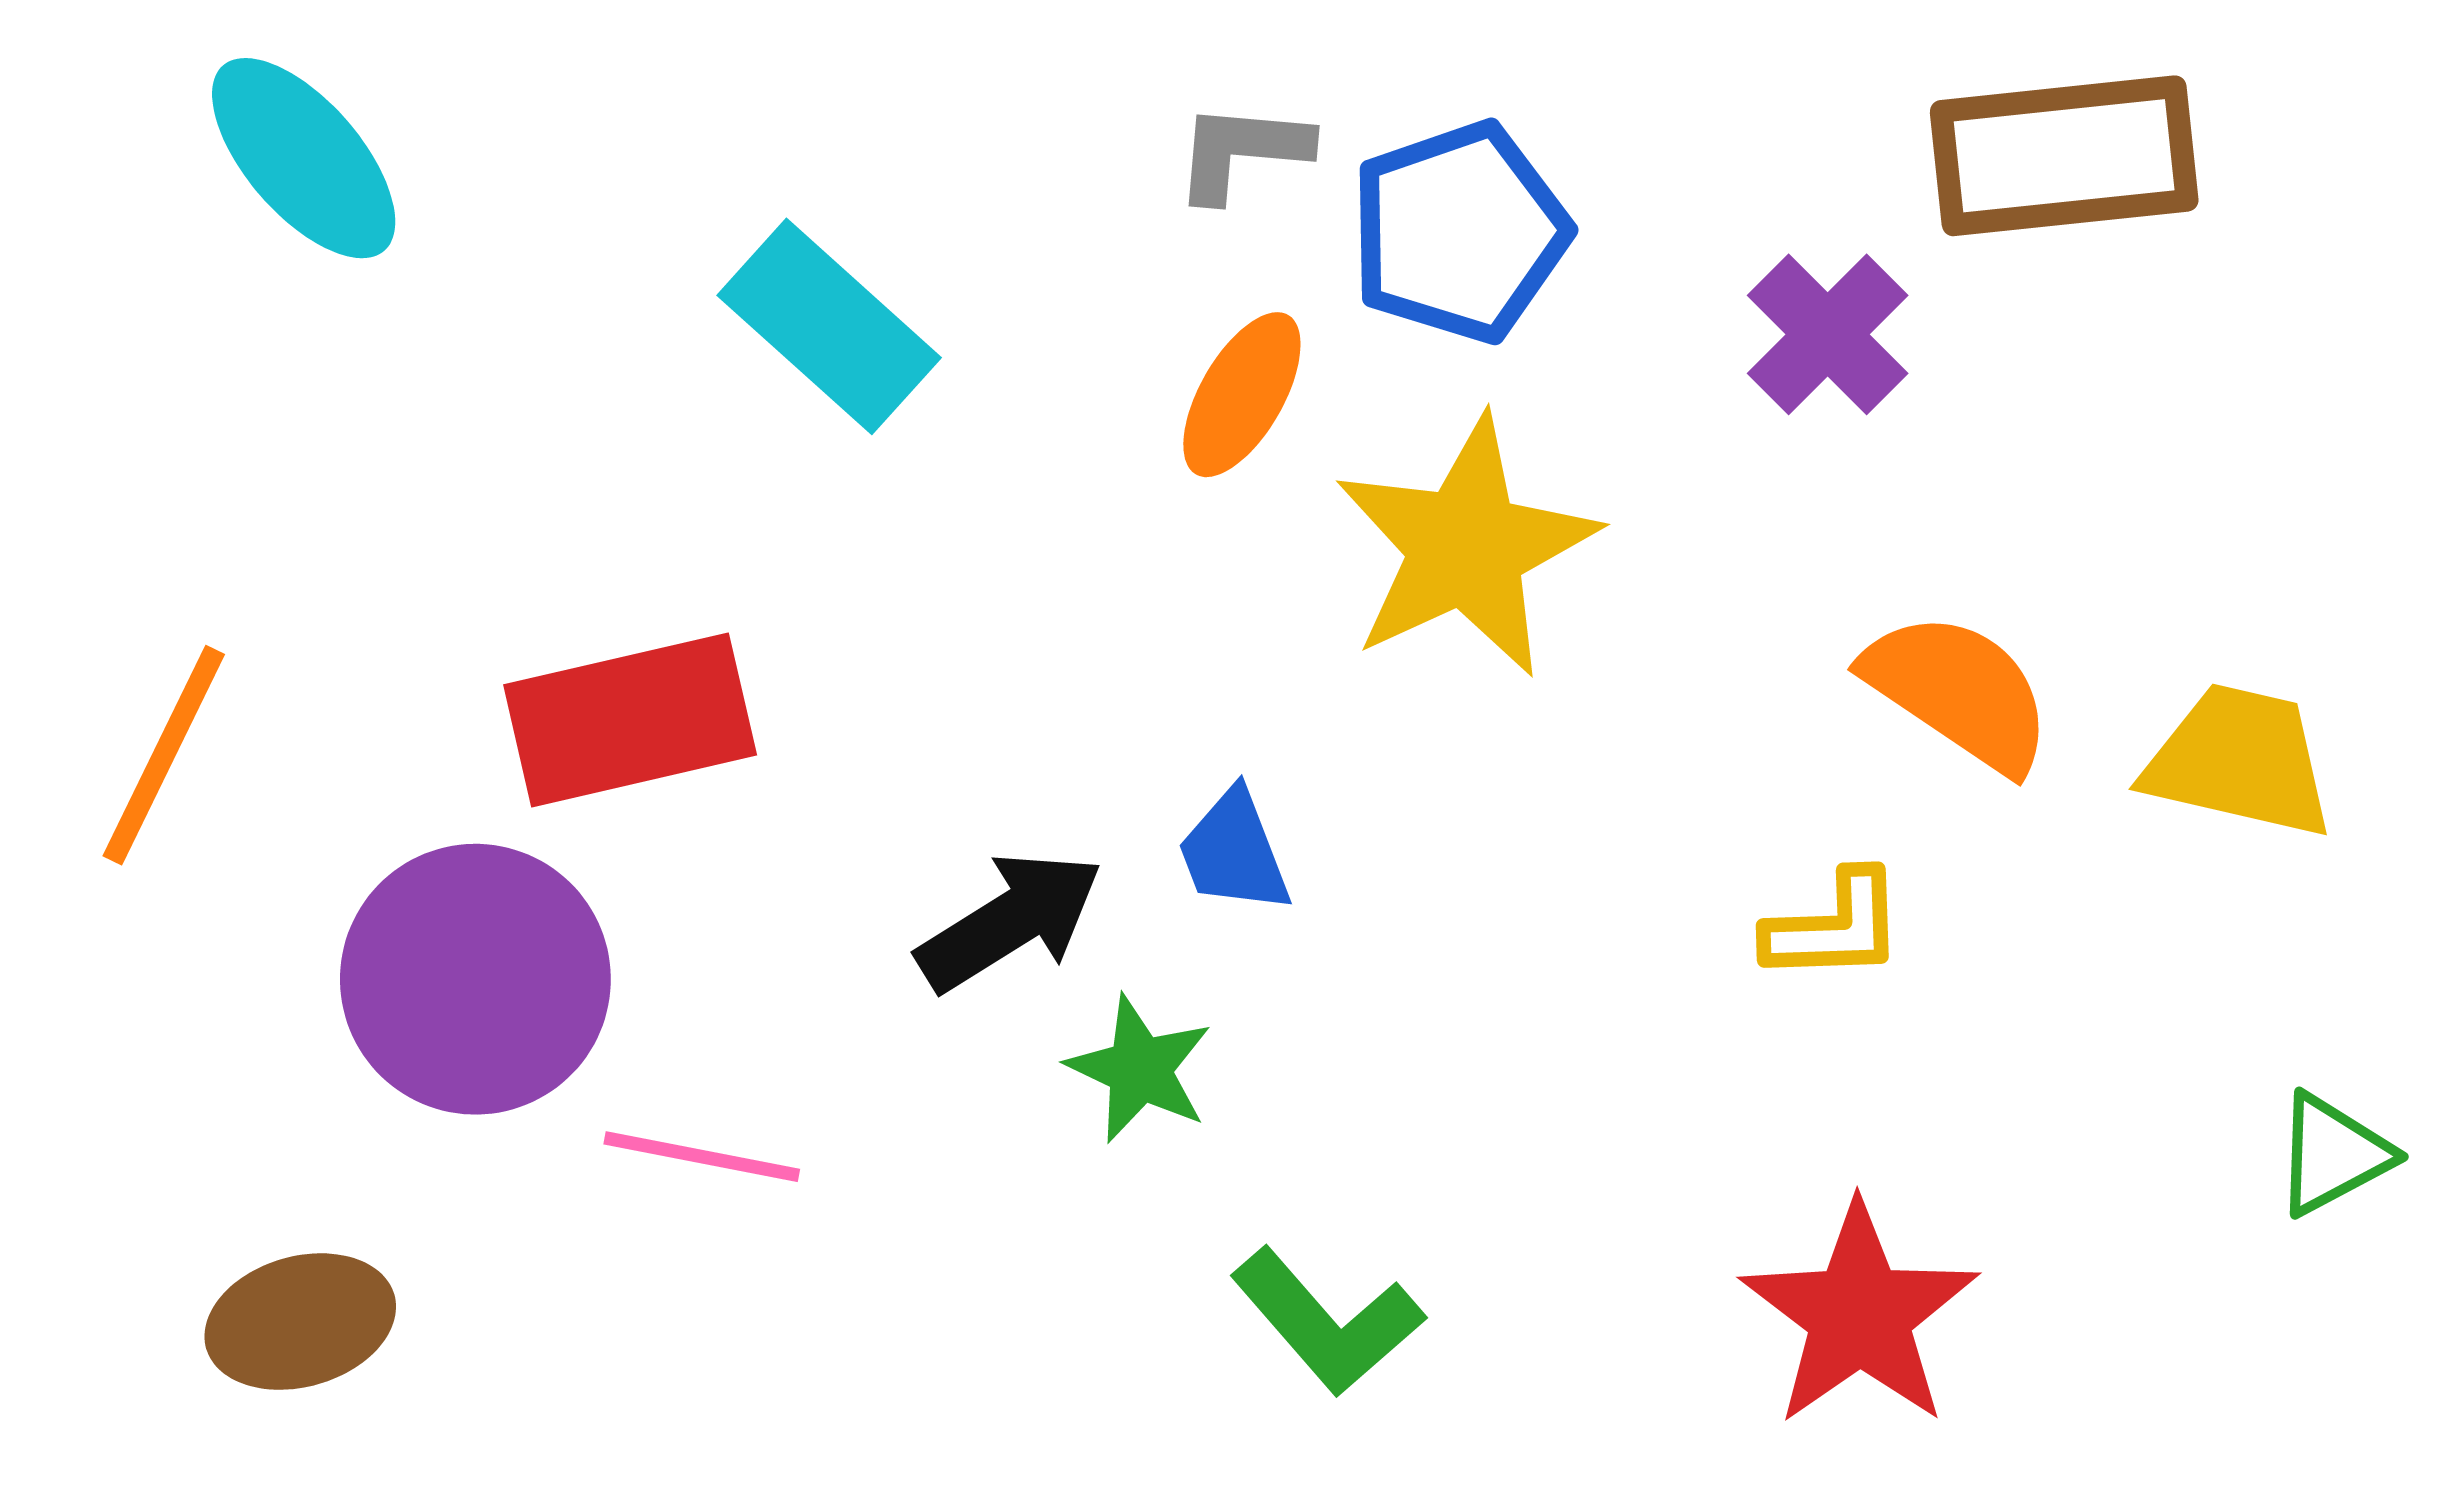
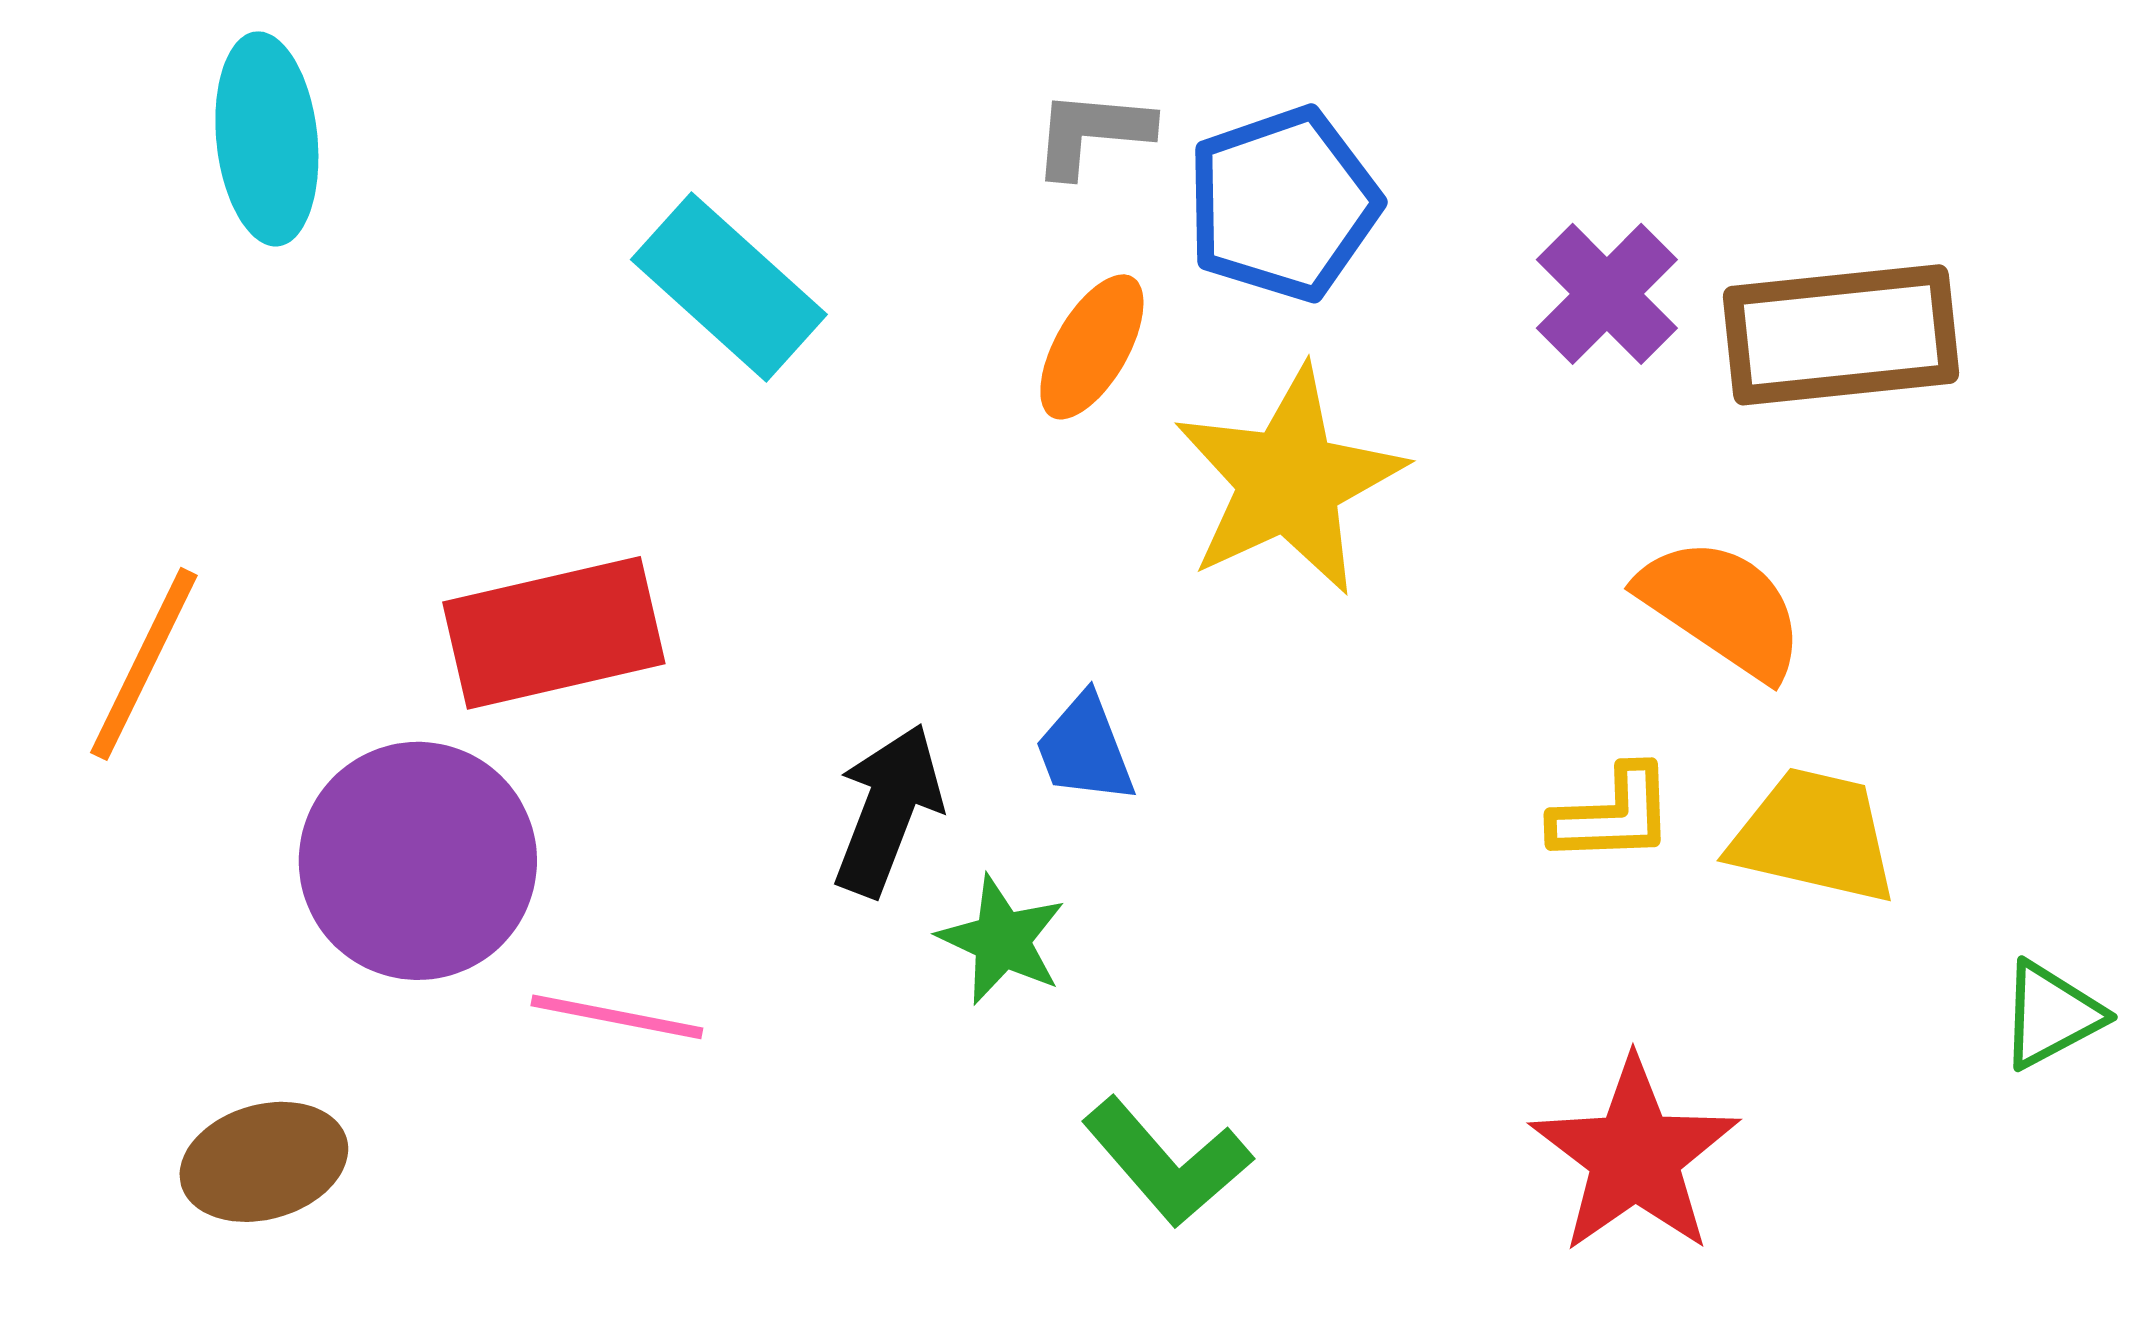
brown rectangle: (2064, 156) -> (1841, 335), moved
cyan ellipse: (304, 158) -> (267, 139), turned 35
yellow trapezoid: (2239, 761) -> (1814, 836), moved
black arrow: (1010, 921) -> (888, 810), turned -37

